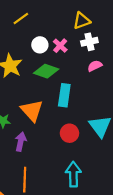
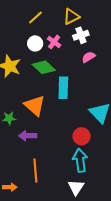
yellow line: (21, 19) -> (35, 17), moved
green diamond: (46, 71) -> (44, 67), turned 30
red circle: (69, 133) -> (82, 136), moved
purple arrow: (21, 142) -> (28, 136), turned -96

